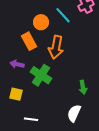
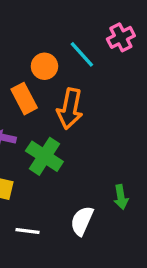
green arrow: (83, 87) -> (121, 197), moved
white semicircle: (74, 113) -> (82, 221), moved

